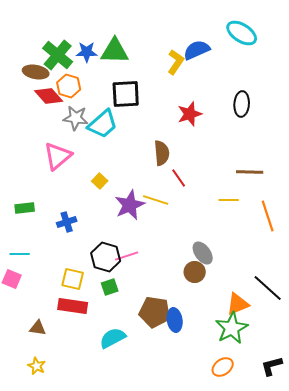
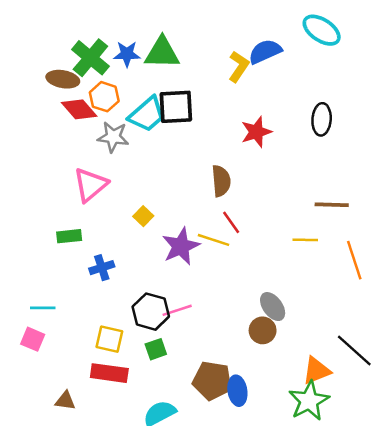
cyan trapezoid: (103, 124) -> (147, 114), moved
red line: (179, 178) -> (231, 222), moved
green rectangle: (25, 208) -> (69, 236), moved

